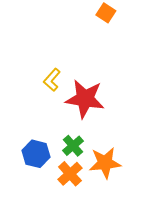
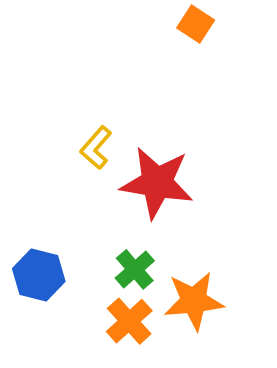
blue hexagon: (36, 154) -> (39, 275), moved

